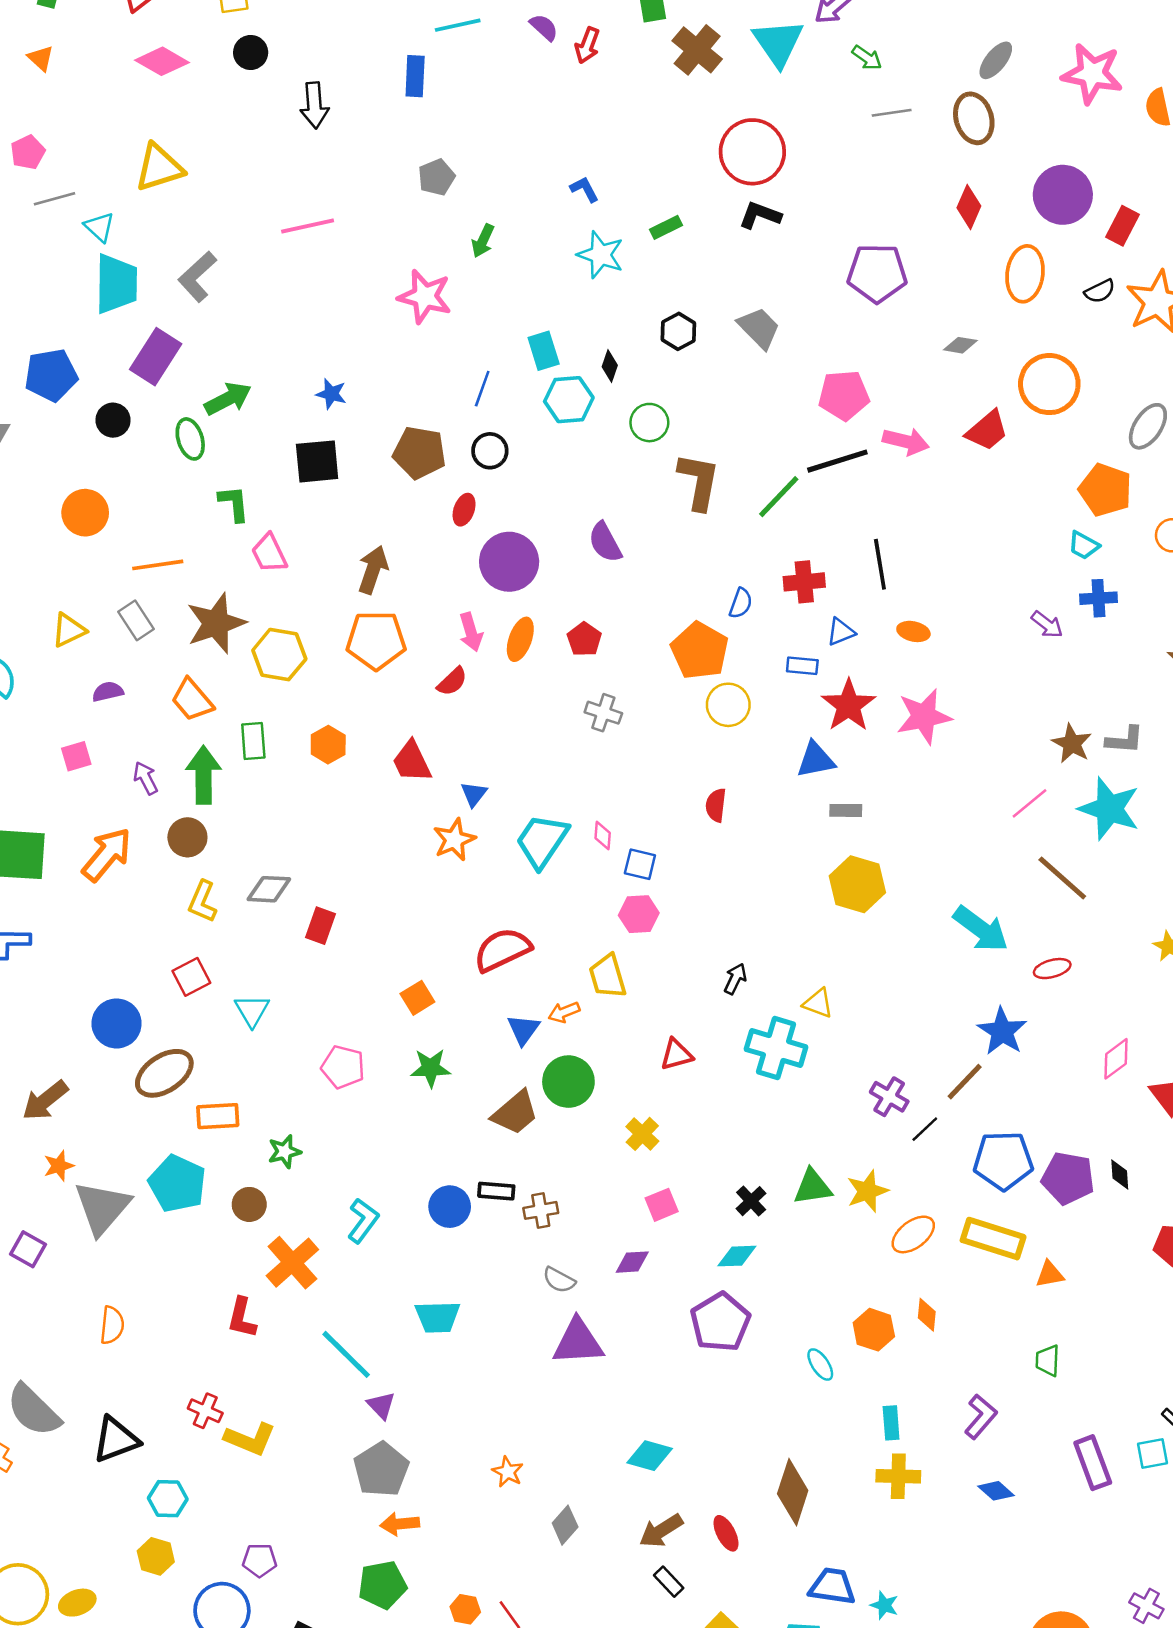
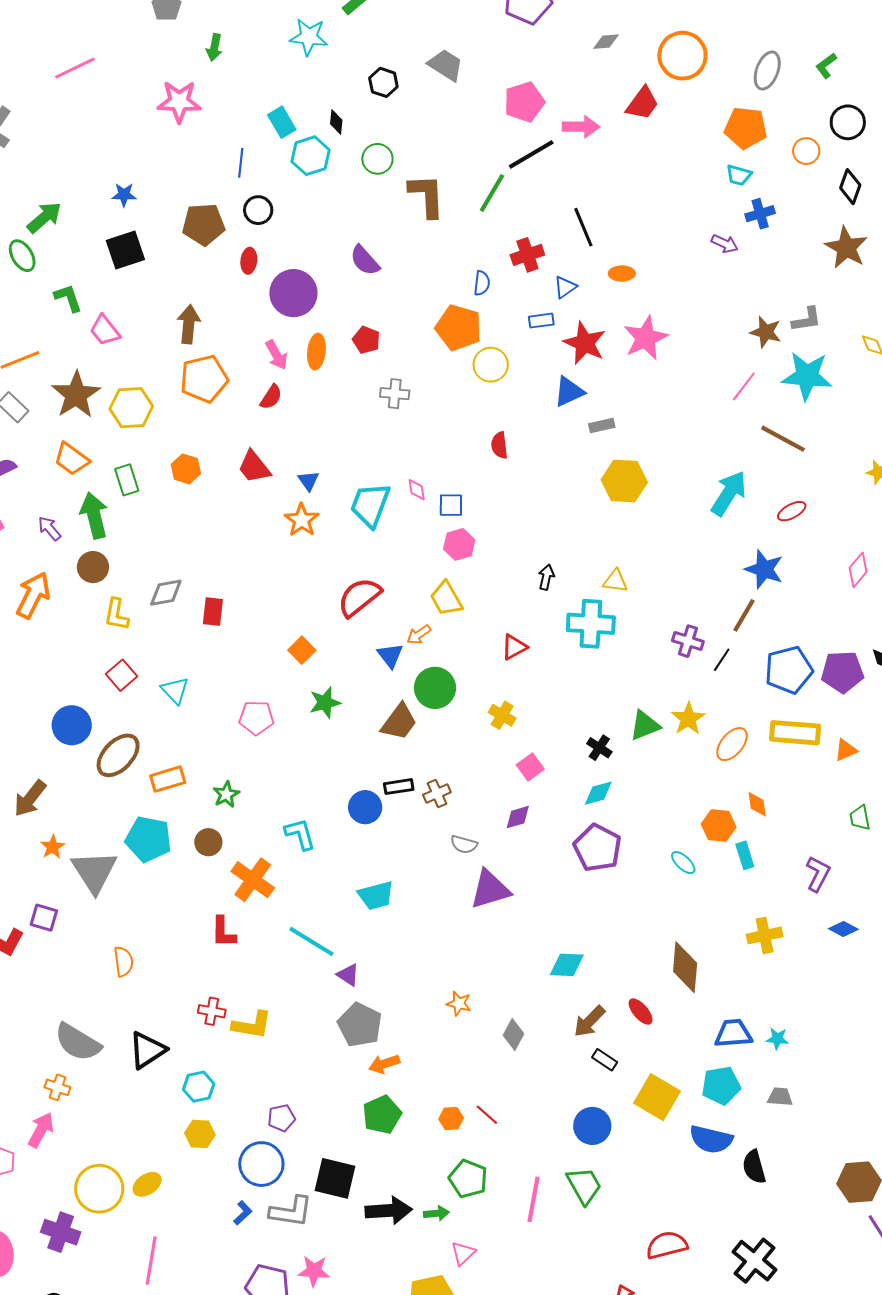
cyan arrow: (981, 929) -> (729, 493), turned -81
cyan L-shape: (363, 1221) -> (300, 834), turned -39
cyan rectangle: (891, 1423) -> (745, 855), moved

